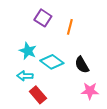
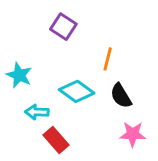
orange line: (70, 27) -> (108, 59), moved
cyan star: (28, 51) -> (19, 75), moved

